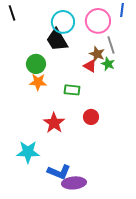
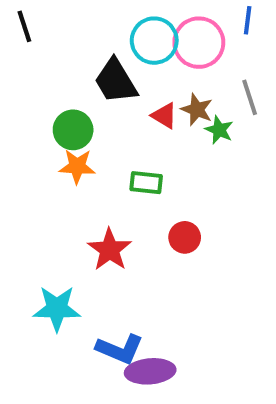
cyan circle: (63, 22) -> (154, 41), moved
gray line: (111, 45) -> (250, 97), moved
red triangle: (90, 66) -> (164, 116), moved

